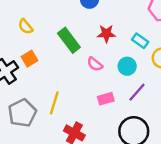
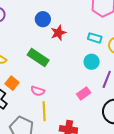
red star: (106, 34) -> (58, 33), moved
pink semicircle: (95, 64) -> (38, 91), moved

